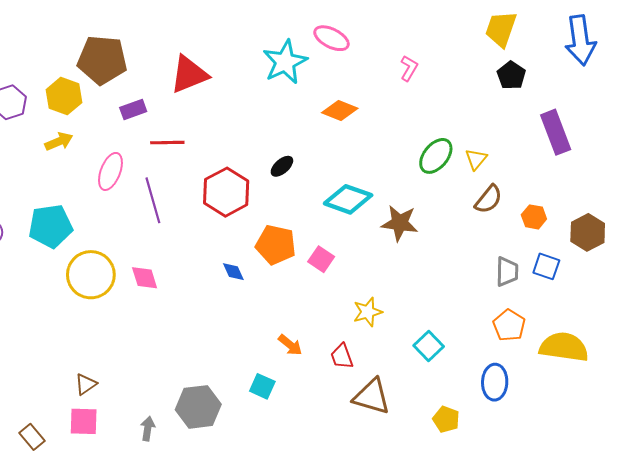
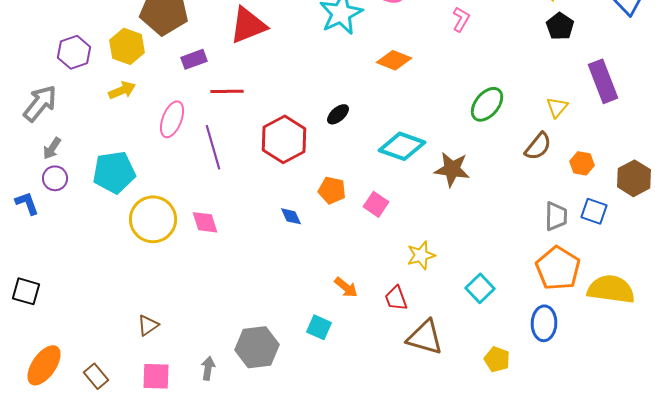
yellow triangle: (476, 159) -> (557, 107), moved
orange pentagon: (276, 245) -> (332, 190), size x0.7
orange pentagon: (509, 325) -> (558, 268), size x1.4
pink square: (84, 421) -> (156, 376), moved

